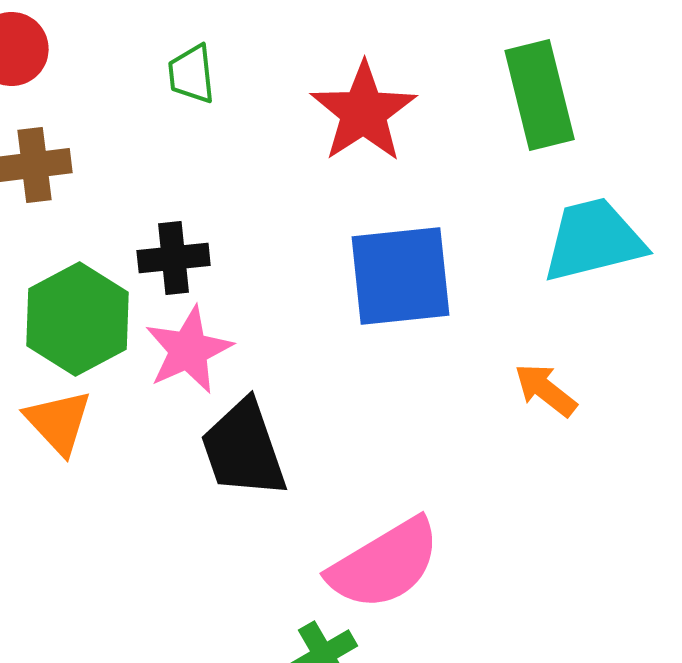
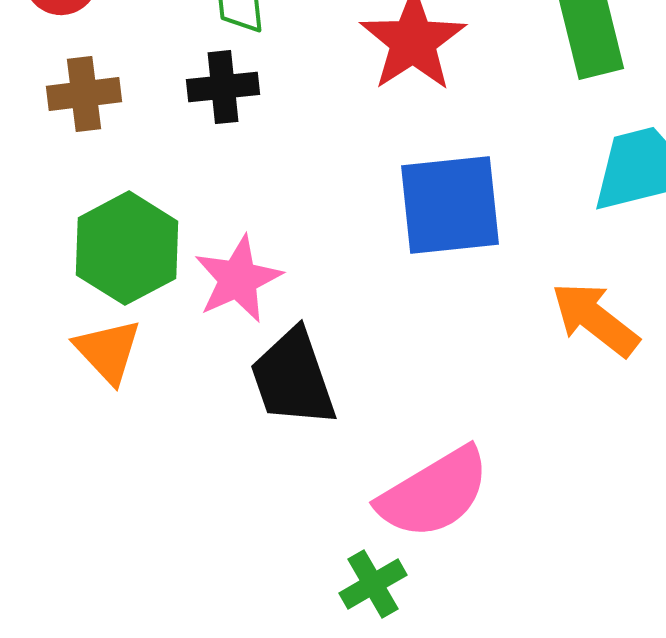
black cross: (174, 258) -> (223, 87), moved
orange arrow: (546, 390) -> (595, 319), size x1.4

